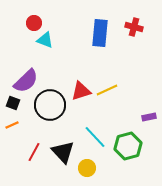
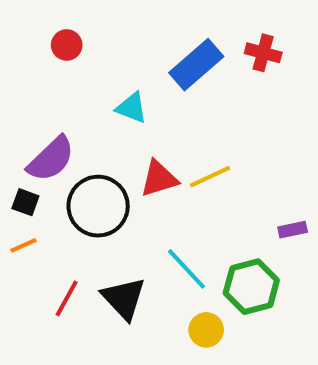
blue rectangle: (100, 33) -> (196, 65), turned 44
cyan triangle: (45, 40) -> (131, 108), moved
yellow circle: (87, 168) -> (206, 330), moved

